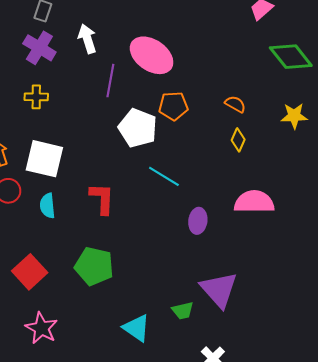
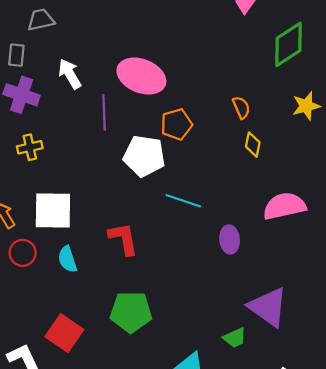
green diamond: (291, 57) -> (289, 44), turned -72
orange semicircle: (235, 104) -> (241, 108), turned 50

